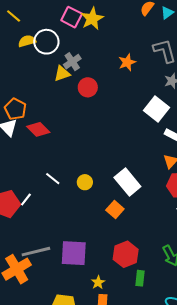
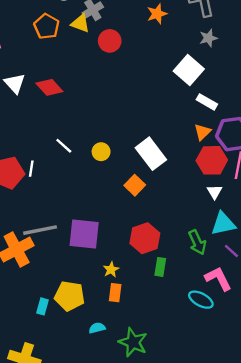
yellow triangle: (62, 74) -> (80, 23), turned 36
orange pentagon: (15, 109) -> (47, 26), moved
white line: (26, 199) -> (31, 169), turned -32

